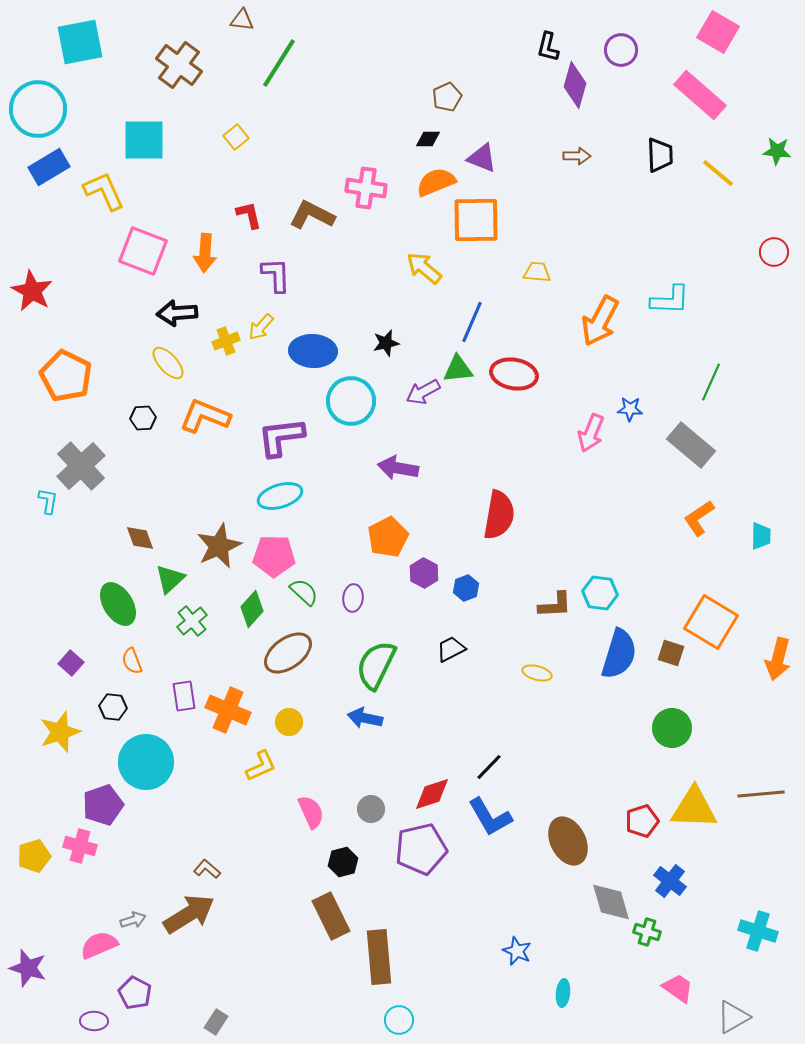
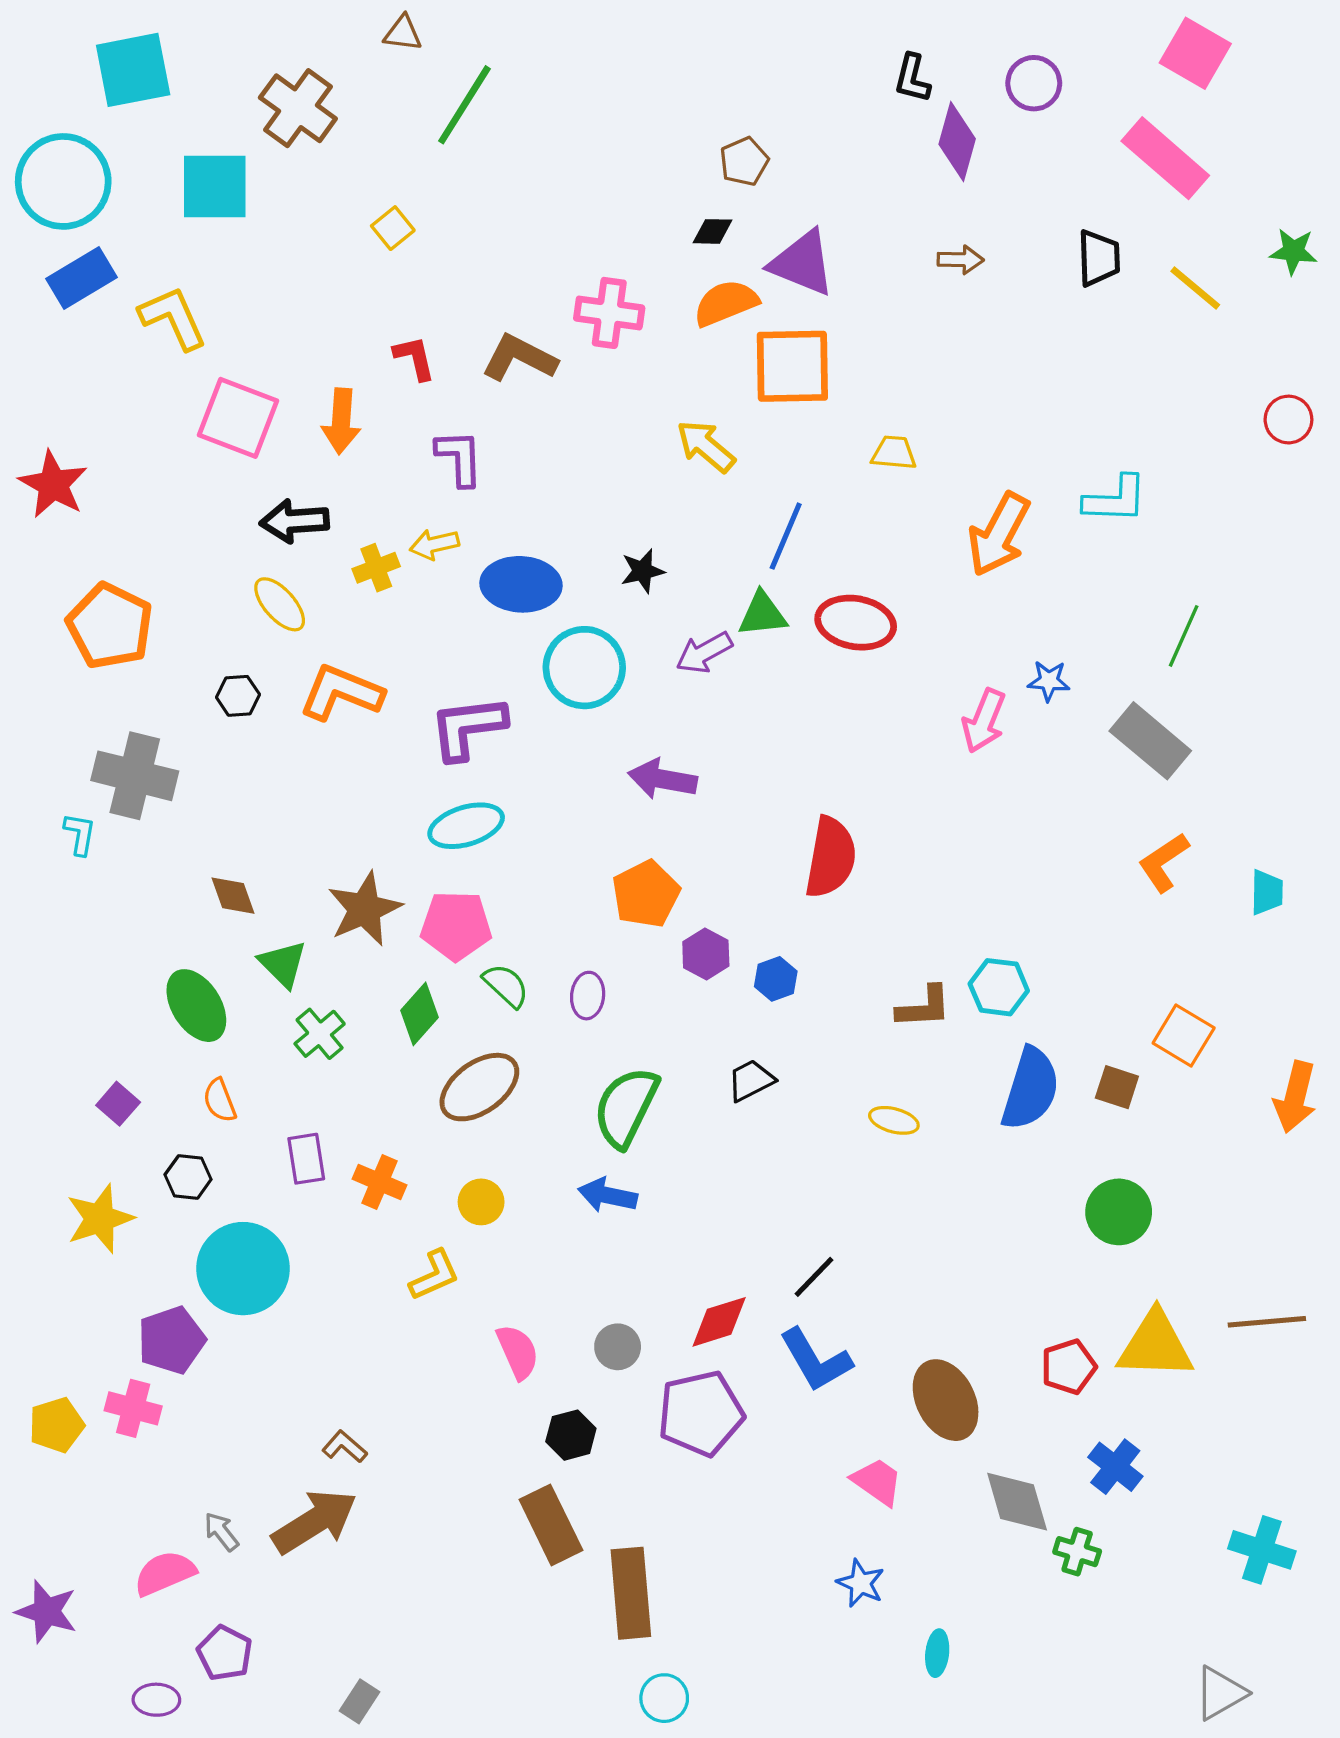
cyan square: (144, 140) -> (215, 186), moved
purple triangle: (482, 158) -> (802, 263), size x1.4
yellow arrow: (261, 327) -> (434, 544), turned 36
gray cross: (81, 466) -> (135, 776), turned -33
green triangle: (170, 579) -> (283, 964), turned -32
orange square: (711, 622) -> (1184, 1035), size x0.7
orange cross: (228, 710) -> (379, 1182), size x0.7
gray arrow: (133, 920) -> (221, 1532), turned -110
pink trapezoid: (678, 988) -> (877, 1482), moved

